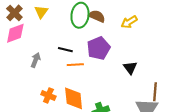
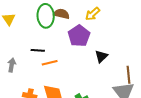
purple pentagon: (98, 48) -> (79, 36), moved
black triangle: (130, 68) -> (101, 56), turned 32

